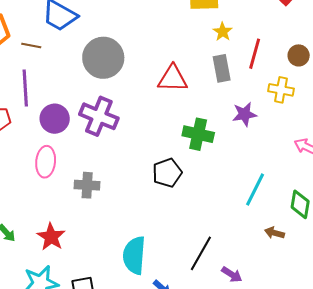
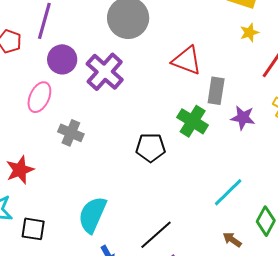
gray rectangle: (222, 68) -> (216, 91), moved

